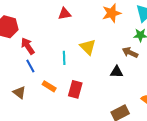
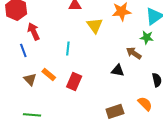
yellow triangle: (88, 47) -> (95, 25), moved
blue line: (30, 66) -> (23, 50), moved
brown triangle: (19, 92) -> (30, 79), moved

